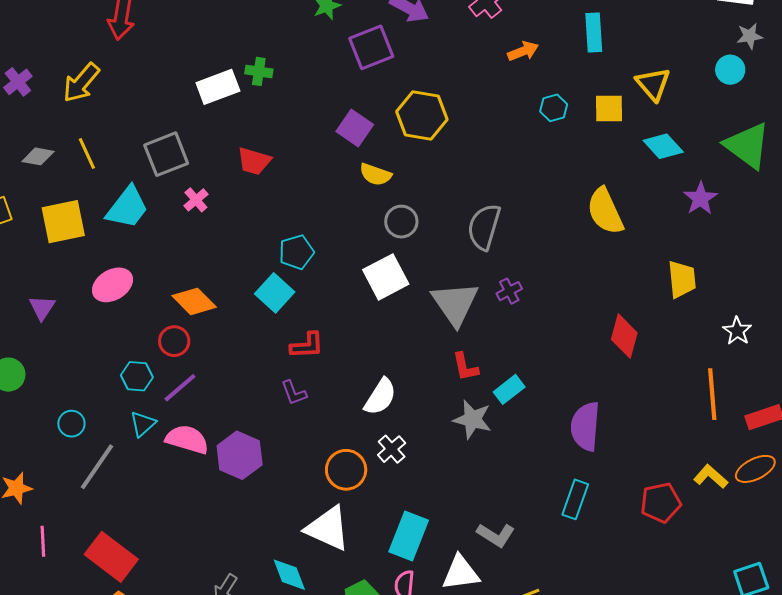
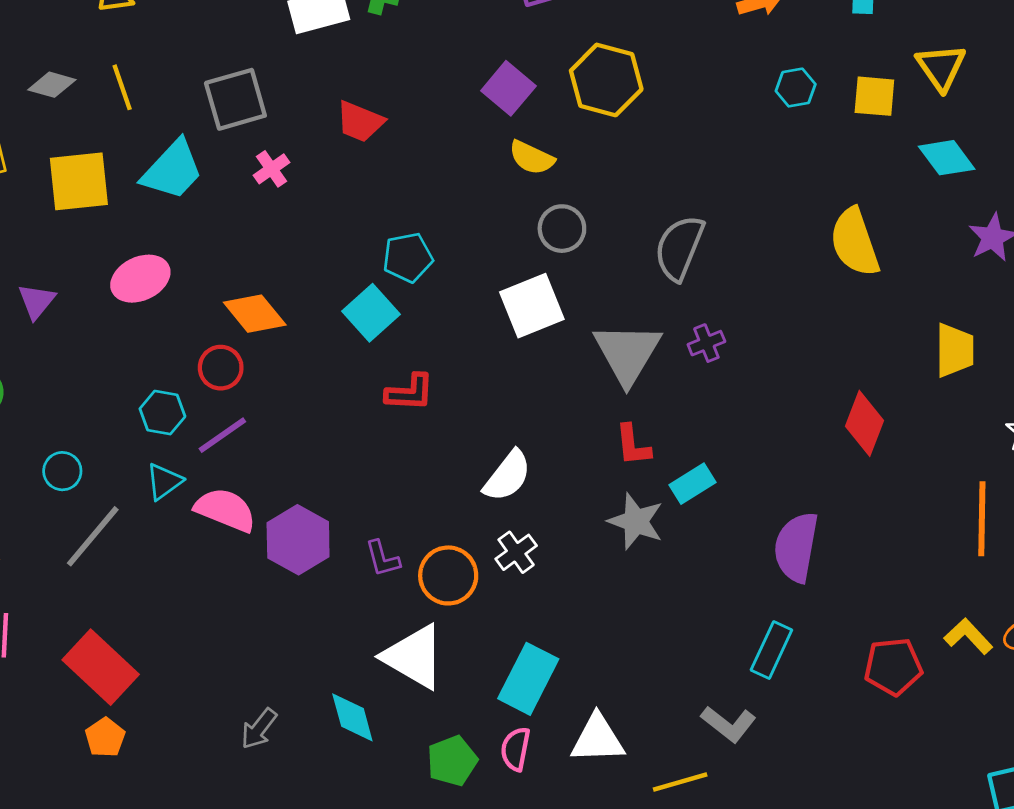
purple L-shape: (294, 393) -> (382, 559), moved
gray L-shape: (496, 535) -> (728, 724), moved

